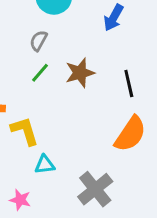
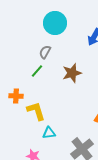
green line: (40, 73) -> (37, 71), moved

